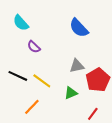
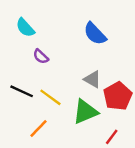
gray triangle: (77, 66) -> (92, 79), turned 42
green triangle: (71, 93) -> (85, 112), size x1.6

